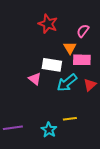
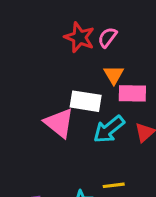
pink semicircle: (83, 31) -> (107, 37), moved
pink triangle: (35, 79) -> (59, 123), size x1.5

